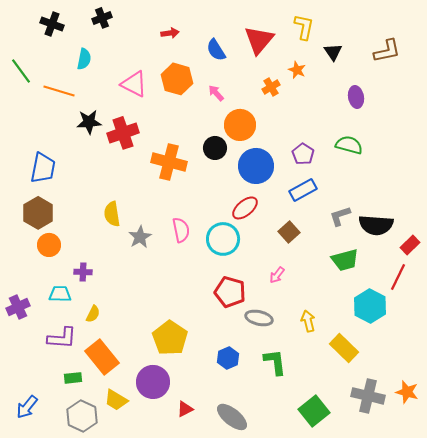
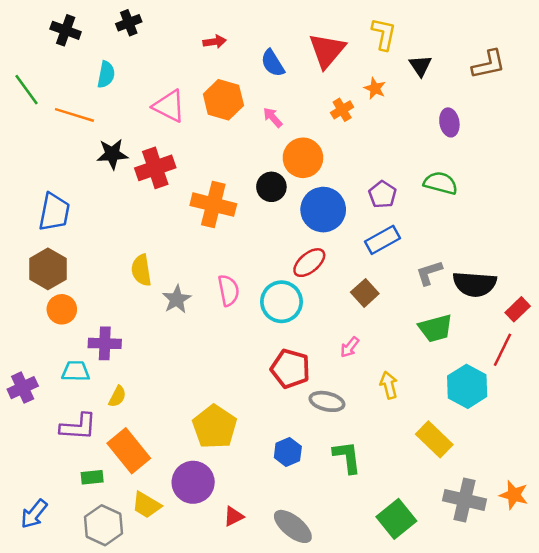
purple cross: (83, 272) -> (105, 343), size x1.4
yellow arrow: (308, 321) -> (389, 385), moved

